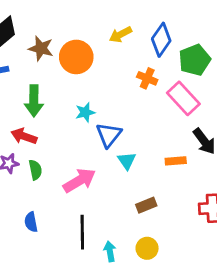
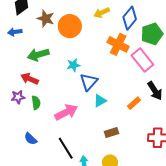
orange cross: (147, 78) -> (118, 44), size x1.5
green arrow: (34, 101) -> (38, 55), turned 70
cyan triangle: (127, 161) -> (100, 101), turned 32
orange rectangle: (176, 161) -> (134, 103), turned -40
blue semicircle: (31, 222) -> (31, 139), turned -40
black line: (82, 232) -> (66, 148), turned -35

